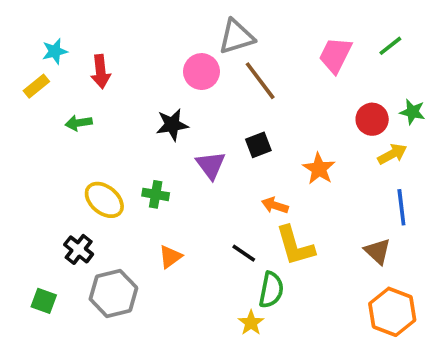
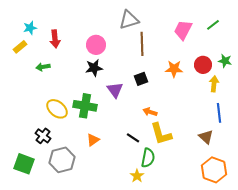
pink circle: (201, 72) -> (96, 45), moved
brown line: (260, 81) -> (142, 44), turned 35
yellow arrow: (392, 154) -> (214, 84), turned -56
orange star: (319, 169) -> (174, 69), moved, turned -30
green cross: (156, 194) -> (85, 106), size x1.6
green square: (44, 301) -> (24, 164), size x1.5

